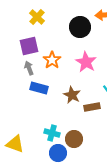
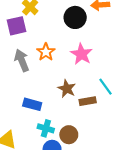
purple square: (29, 46) -> (17, 26), moved
gray arrow: (29, 68) -> (22, 60), size x1.5
blue rectangle: (39, 88) -> (32, 104), moved

